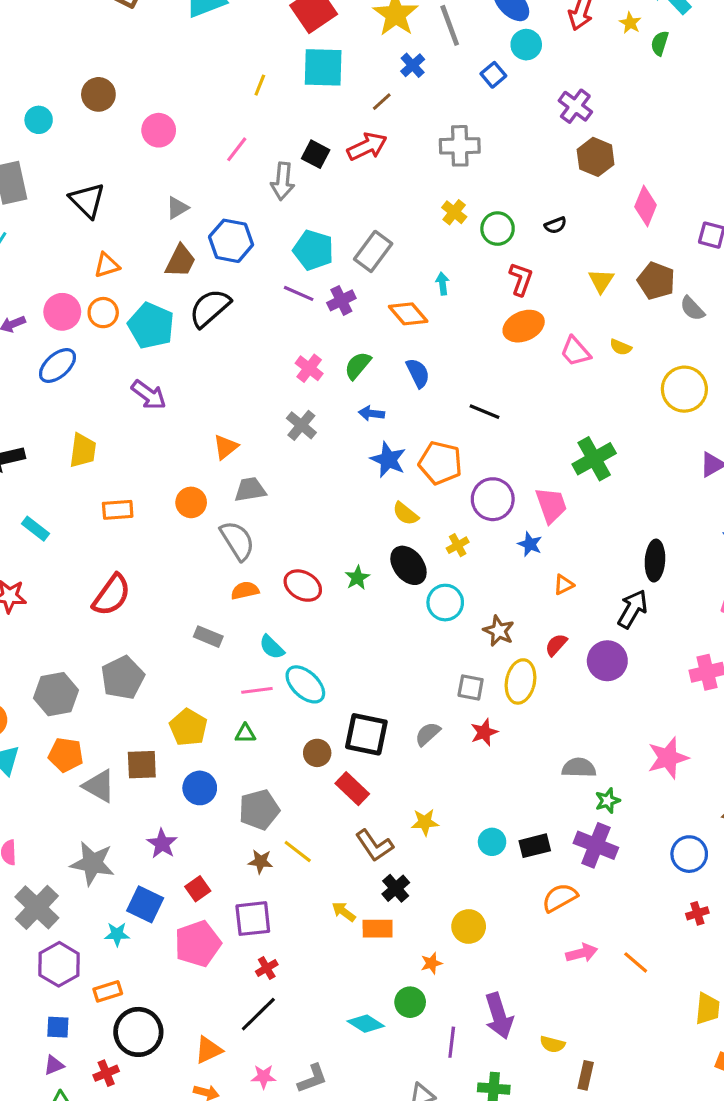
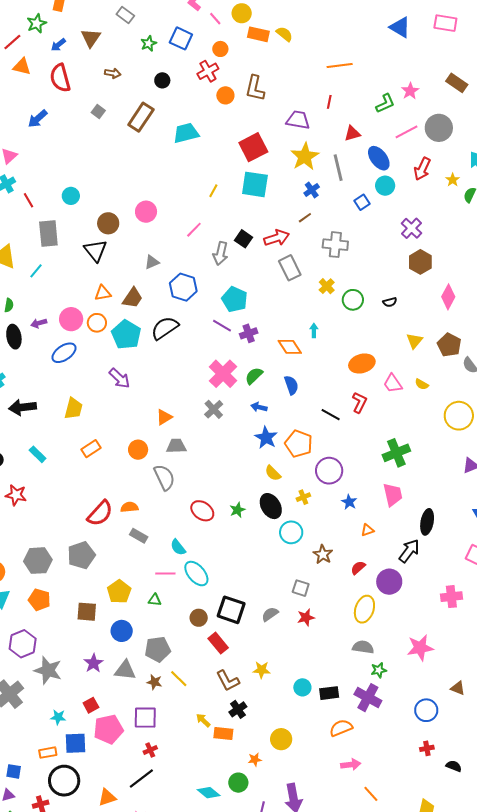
brown circle: (98, 94) -> (108, 223), moved
brown line: (382, 102) -> (305, 218), moved
gray rectangle: (373, 251) -> (290, 268), moved, turned -70
brown trapezoid: (180, 261) -> (133, 298), moved
red L-shape: (521, 279) -> (359, 402), moved
pink cross: (309, 368) -> (223, 374), size x1.6
pink trapezoid: (551, 505) -> (393, 495), moved
orange rectangle: (118, 510) -> (91, 449), turned -36
orange semicircle: (245, 590) -> (129, 507), moved
red semicircle: (112, 595) -> (100, 513), moved
yellow ellipse: (520, 681) -> (364, 609), moved
gray triangle: (99, 786) -> (125, 670), moved, turned -30
red square: (198, 889) -> (91, 705), moved
blue square: (145, 904) -> (75, 743), moved, turned -35
orange line: (636, 962) -> (371, 794), moved
purple hexagon: (59, 964) -> (23, 644), moved

